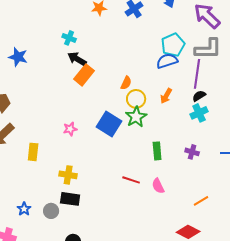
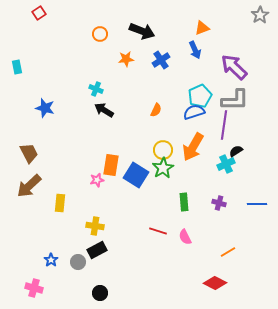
orange rectangle: (84, 75) -> (111, 165), moved, turned -30
orange semicircle: (126, 83) -> (156, 110), moved
orange arrow: (166, 96) -> (193, 147), size x1.8
black semicircle: (199, 96) -> (236, 151), moved
black rectangle: (70, 199) -> (97, 250), turned -36

